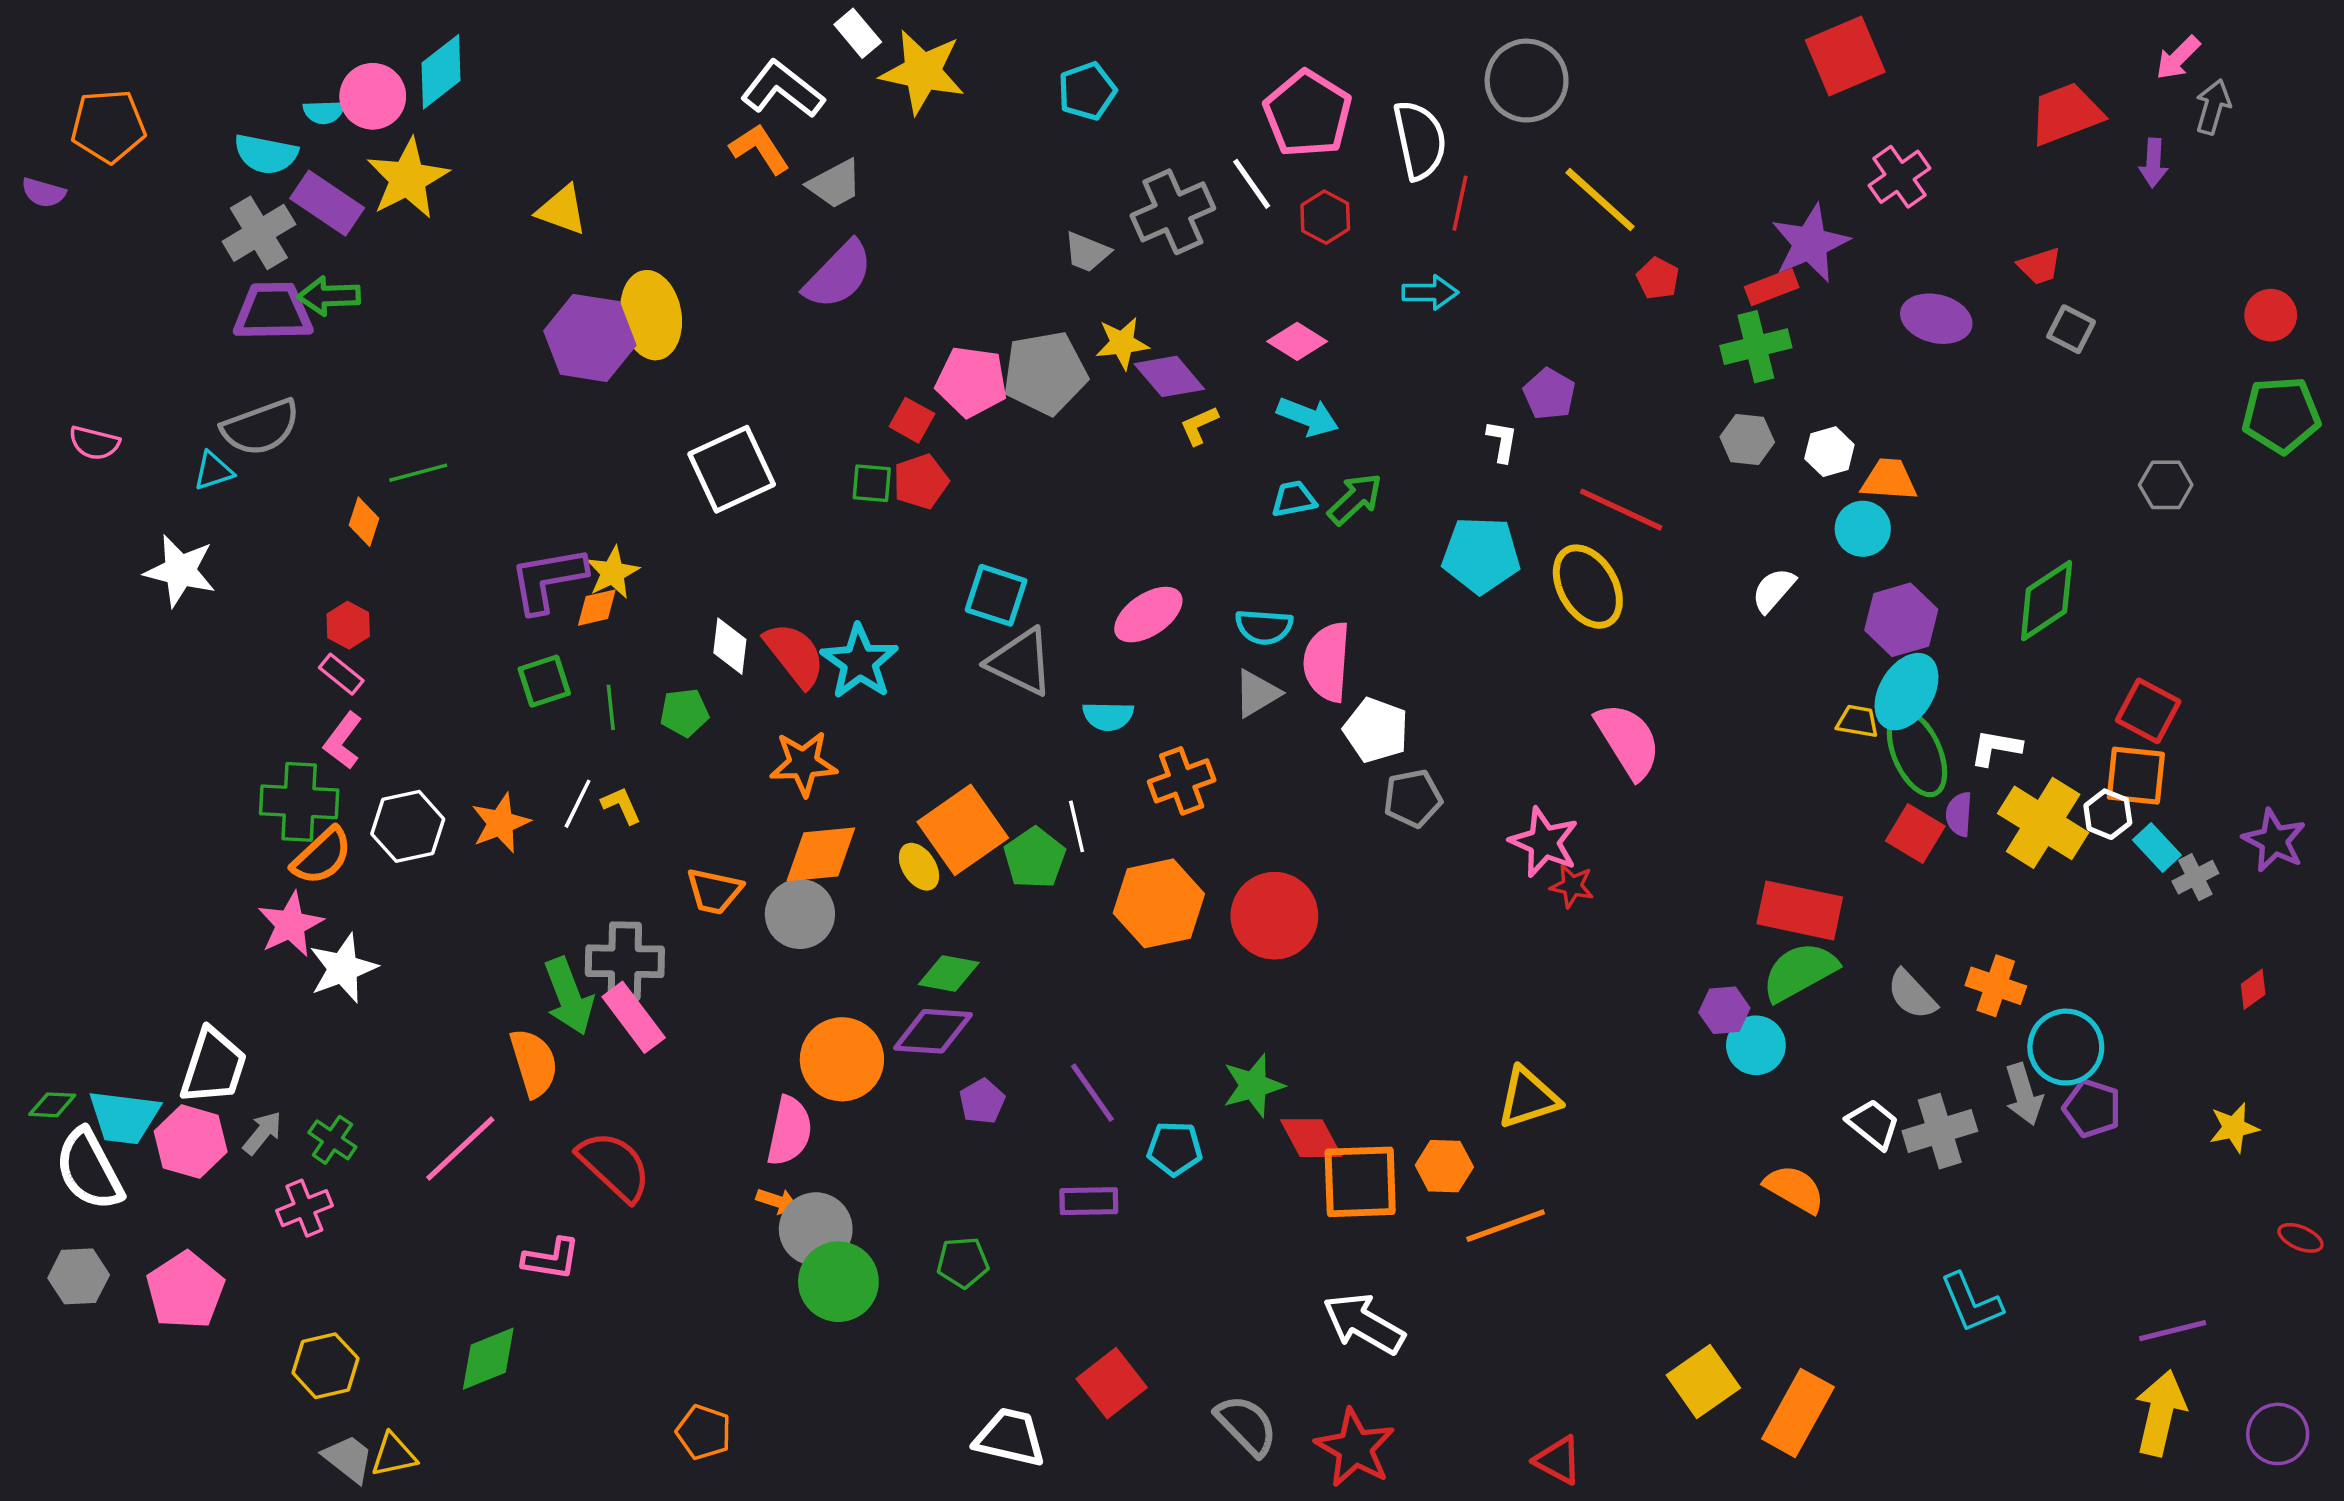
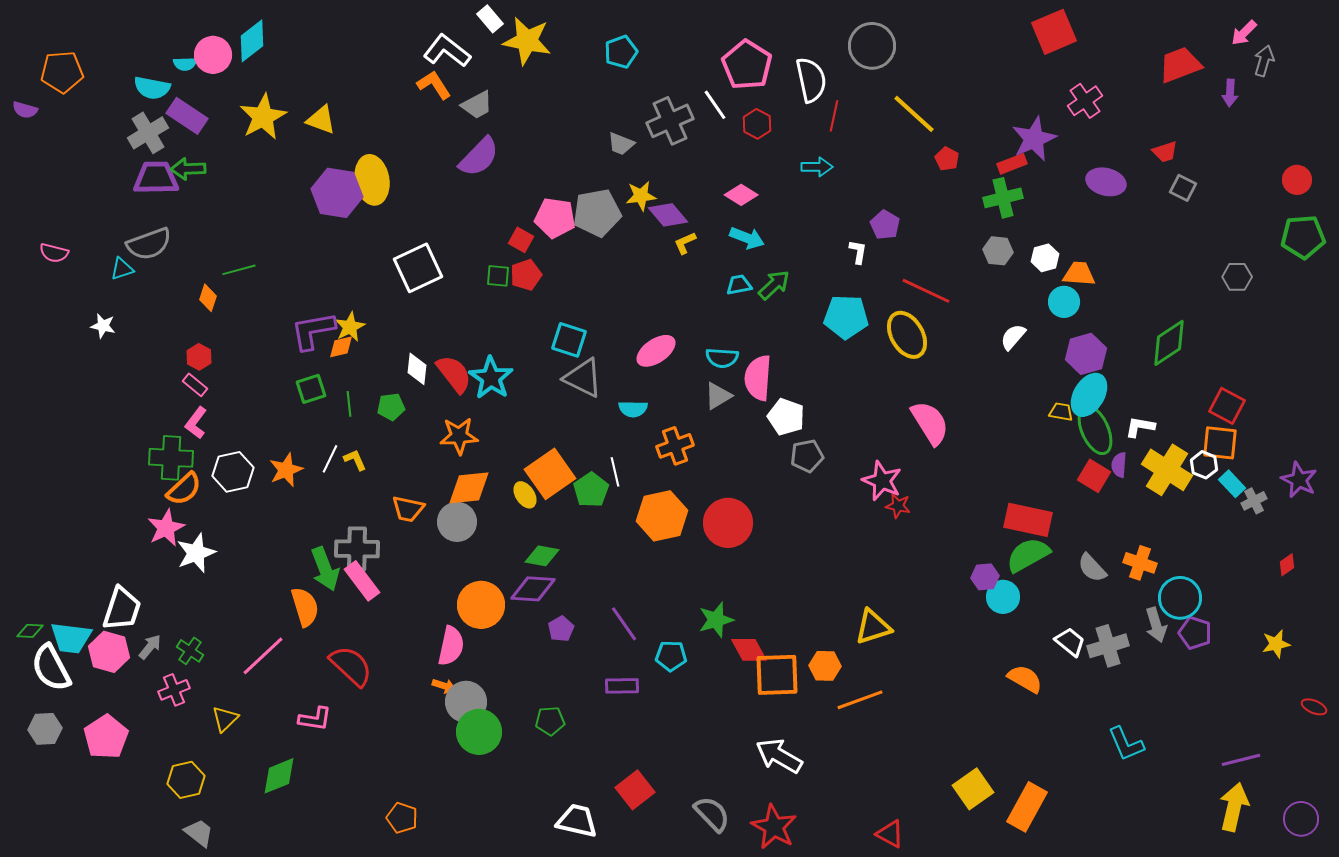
yellow star: (408, 179) -> (263, 117), moved
white star: (180, 571) -> (103, 326), size x0.6
yellow triangle: (394, 1455) -> (225, 719), moved, turned -32

